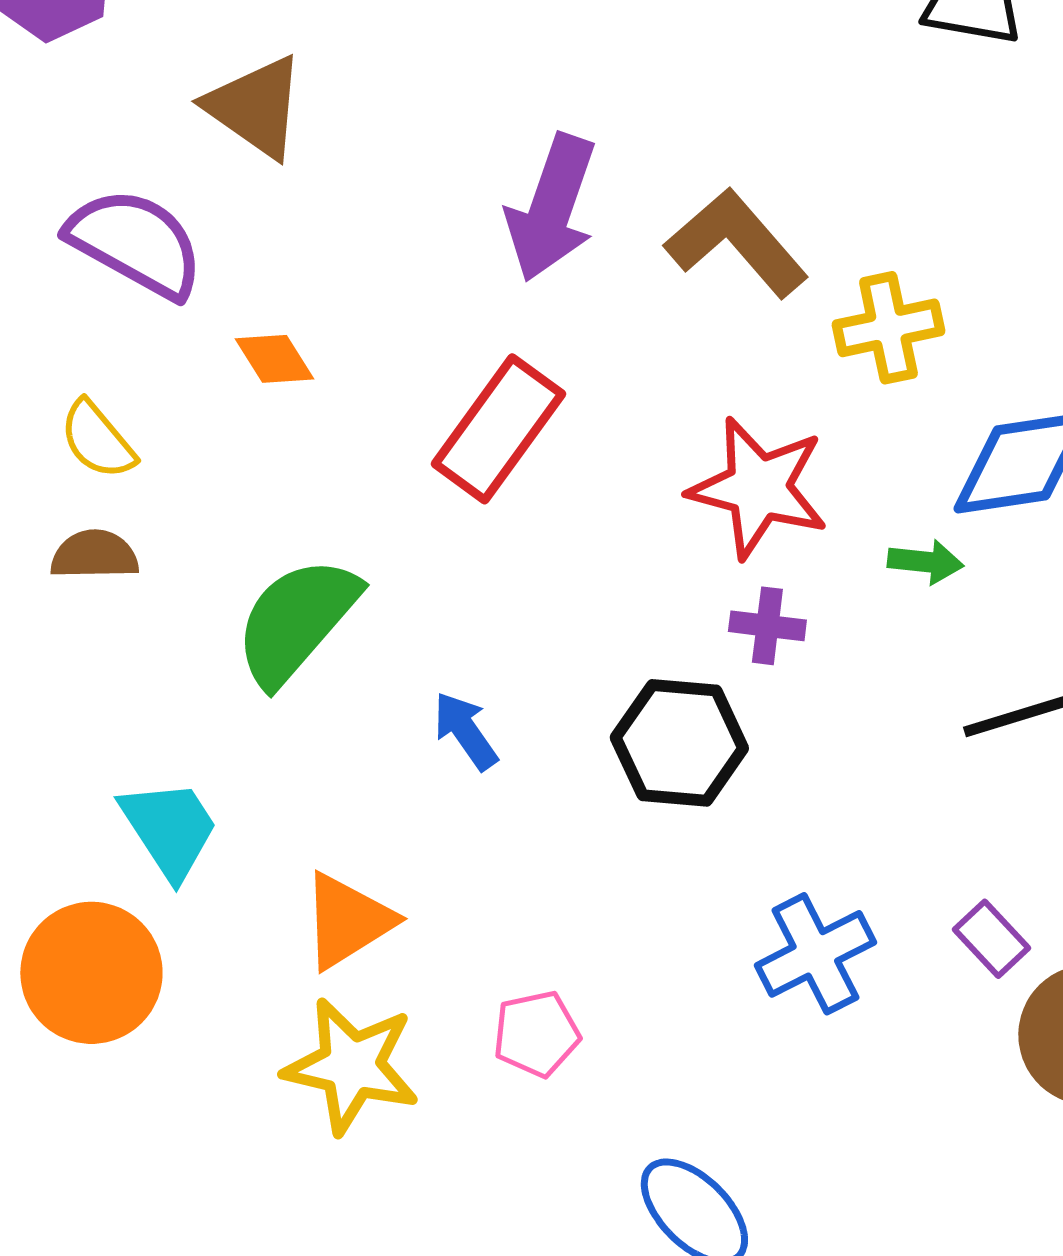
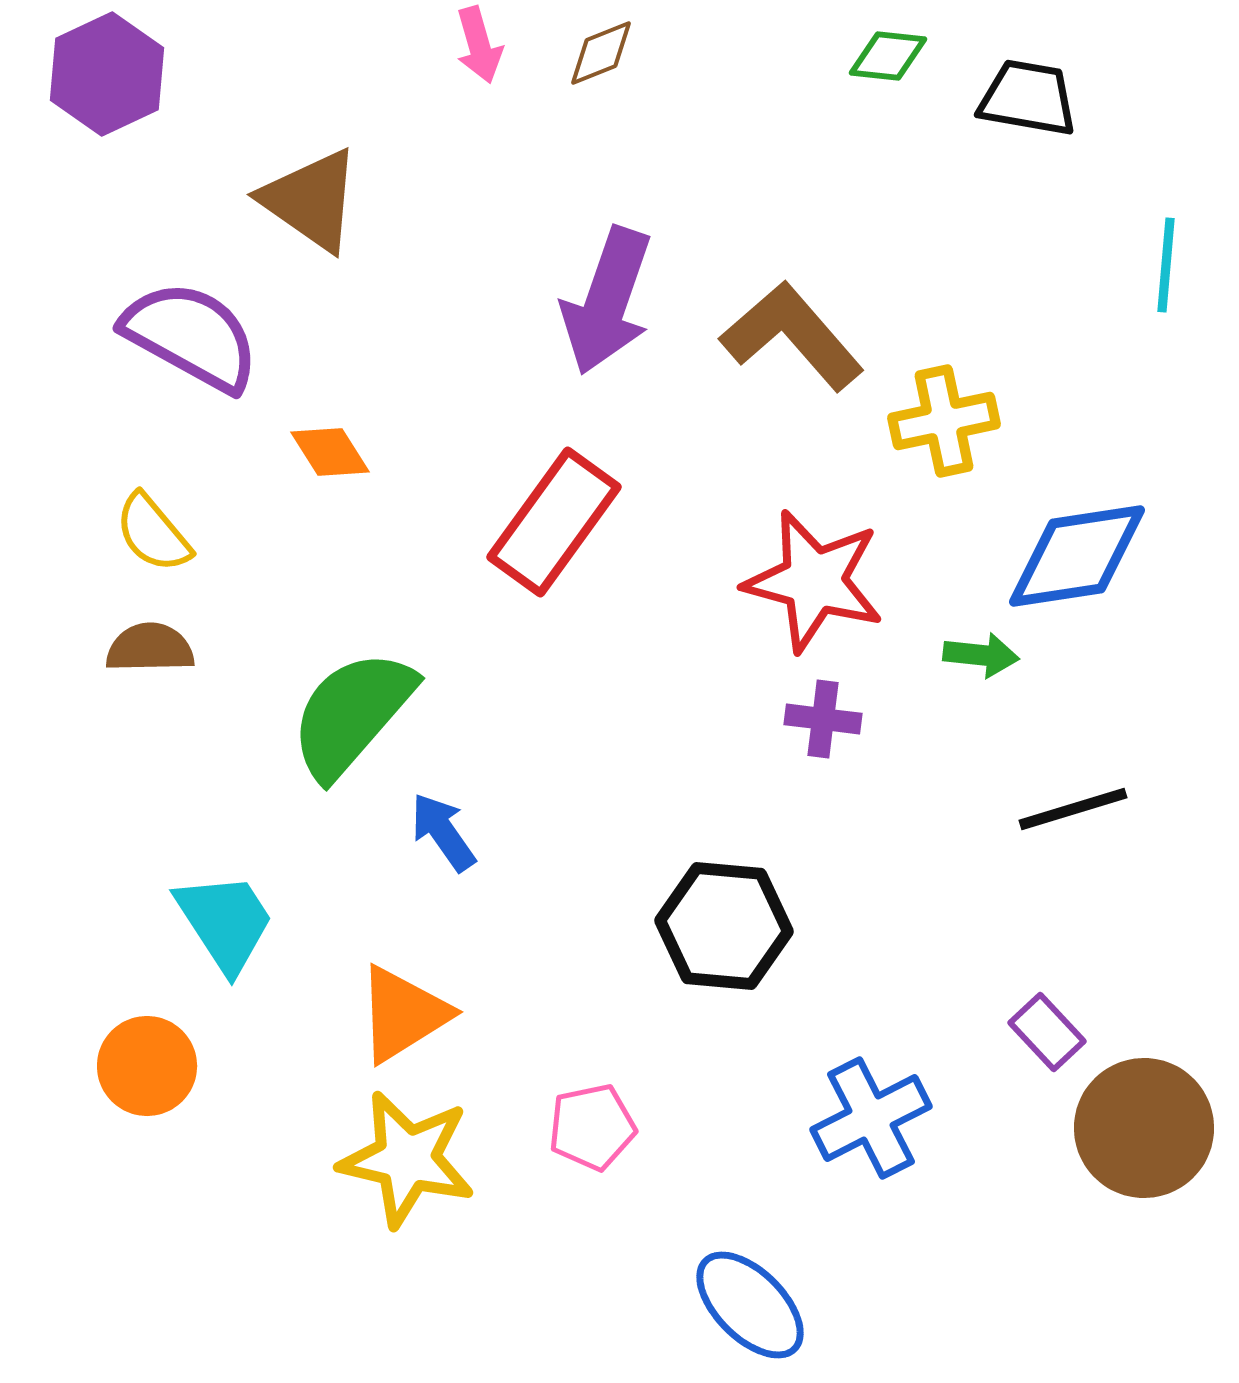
blue arrow: (465, 731) -> (443, 832), moved
black hexagon: (679, 743) -> (724, 926), moved
blue cross: (815, 954) -> (871, 1118), moved
orange circle: (91, 973) -> (147, 1066), size x0.7

